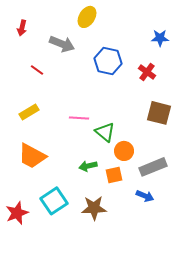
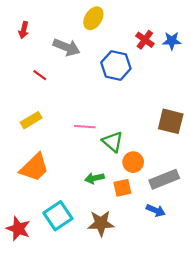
red cross: (147, 72) -> (145, 40), moved
orange trapezoid: (32, 156) -> (34, 167), turned -72
red star: (17, 213) -> (18, 229), turned -30

